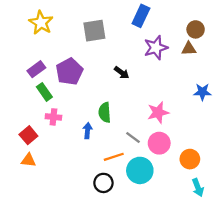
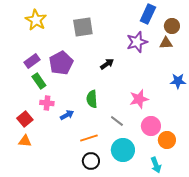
blue rectangle: (141, 16) -> (148, 14), moved
black arrow: (122, 73) -> (107, 64), turned -72
blue arrow: (88, 131) -> (67, 115), moved, turned 56
pink circle: (159, 143) -> (151, 126), moved
orange line: (114, 157) -> (89, 138), moved
cyan arrow: (198, 187) -> (156, 165), moved

